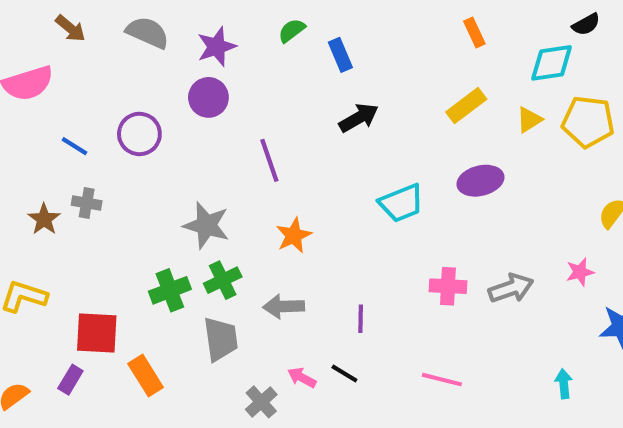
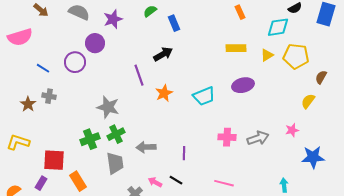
purple circle: (208, 97) -> (95, 43), moved
yellow rectangle: (466, 106) -> (236, 48), turned 36
black arrow: (359, 118) -> (163, 54), moved
orange star: (294, 235) -> (164, 93), moved

